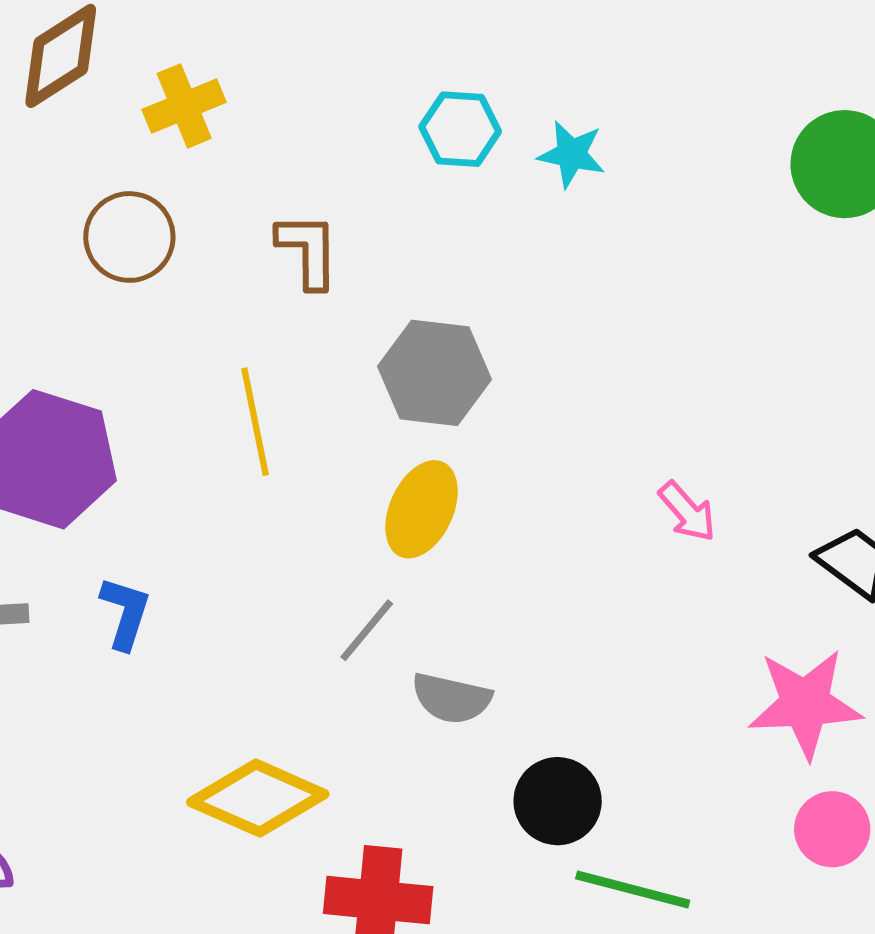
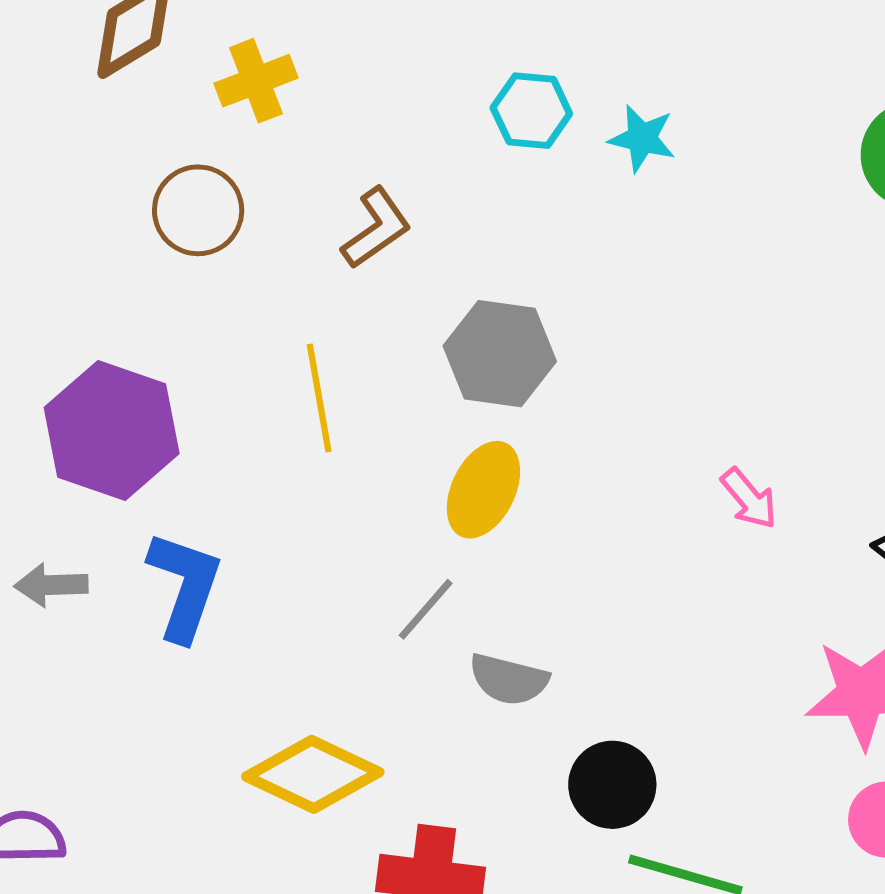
brown L-shape: (308, 250) -> (376, 228), turned 54
blue L-shape: (125, 613) -> (185, 586), size x1.5

